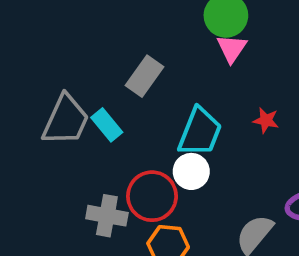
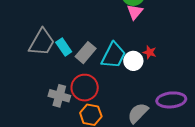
gray rectangle: (144, 76) -> (86, 53), moved
white circle: (191, 171) -> (133, 61), moved

